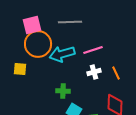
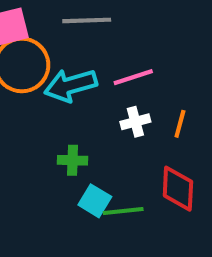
orange line: (116, 73) -> (180, 124), turned 40

